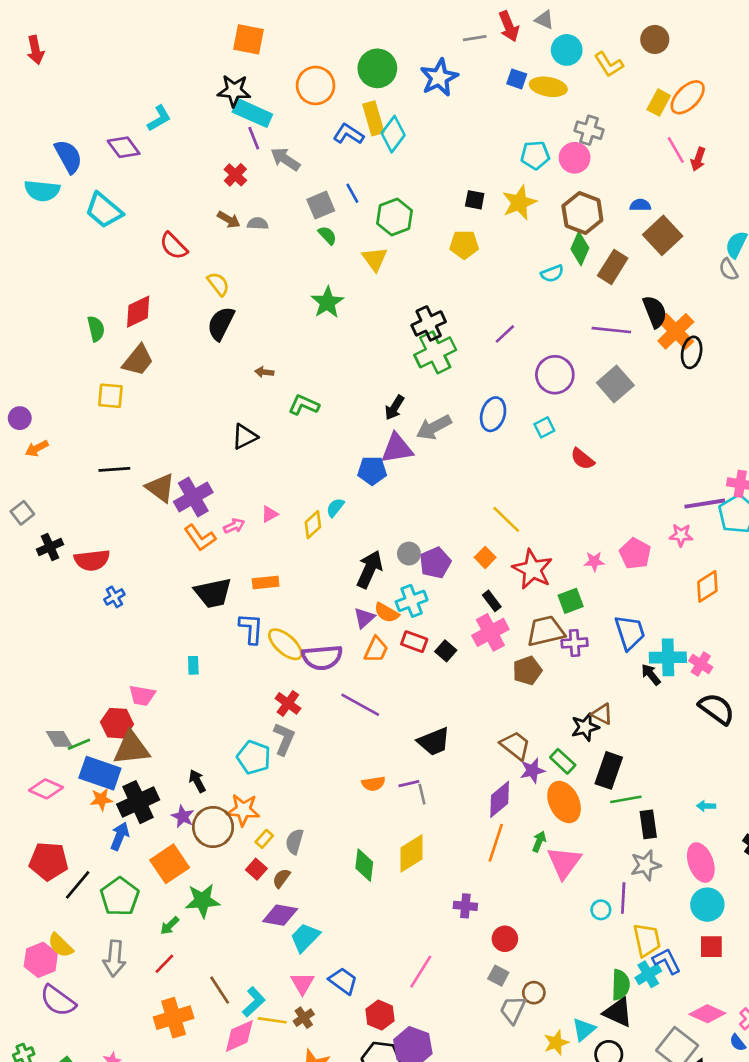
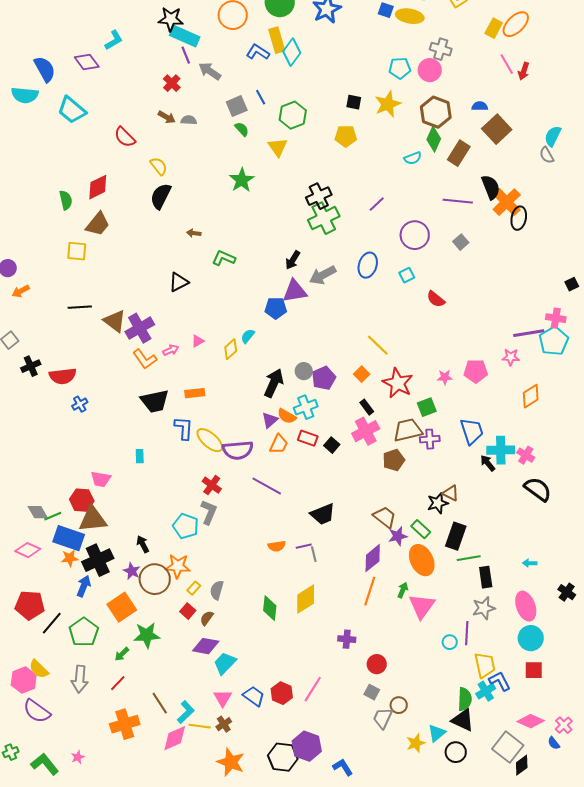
gray square: (615, 384) -> (461, 242), size x0.6
pink pentagon: (635, 554) -> (476, 371), turned -30
red hexagon: (380, 1015) -> (282, 693), moved

